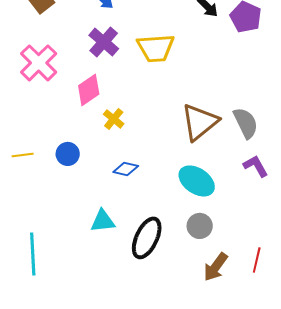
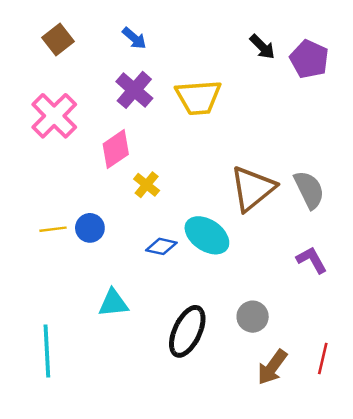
yellow line: (23, 155) -> (53, 229), moved
purple L-shape: (256, 166) -> (312, 260), moved
cyan ellipse: (197, 181) -> (207, 235), moved
cyan triangle: (103, 221) -> (113, 303), moved

